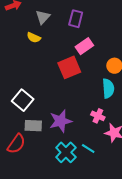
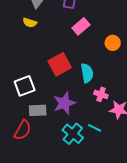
red square: (69, 67) -> (60, 64), moved
cyan semicircle: (108, 88) -> (87, 73), moved
white square: (23, 100) -> (25, 86), turned 35

